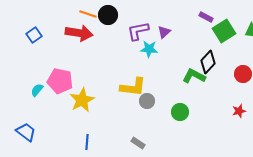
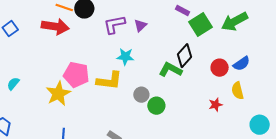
cyan star: (149, 49) -> (125, 57), moved
pink pentagon: (60, 81) -> (76, 75), moved
gray circle: (147, 101) -> (141, 95), moved

